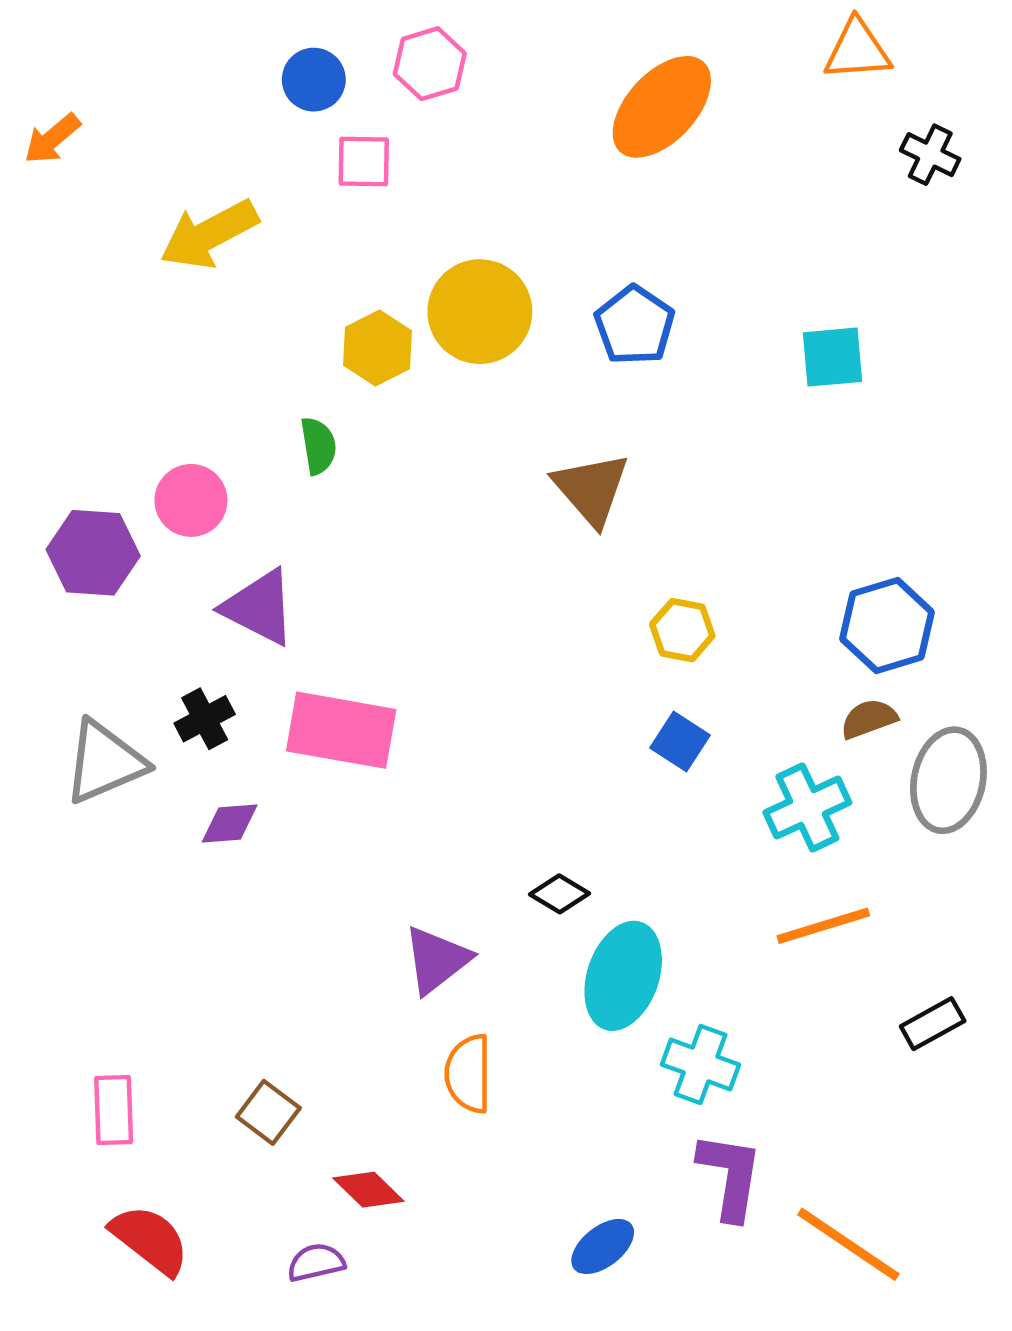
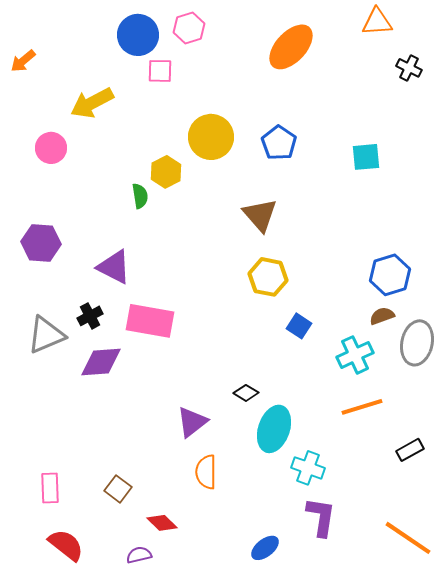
blue circle: (314, 80) -> (138, 35), size x1.5
yellow hexagon: (377, 348) -> (166, 172), moved
pink circle: (191, 500) -> (51, 148), moved
yellow hexagon: (682, 630) -> (268, 277), moved, size x1.4
purple diamond: (230, 823) -> (101, 362), size x1.6
orange line: (848, 1244) -> (408, 538), moved

